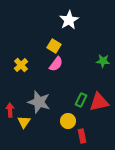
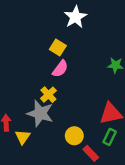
yellow cross: (21, 65) -> (48, 95), moved
green rectangle: (81, 100) -> (110, 137), moved
red rectangle: (82, 136) -> (91, 153), turned -32

